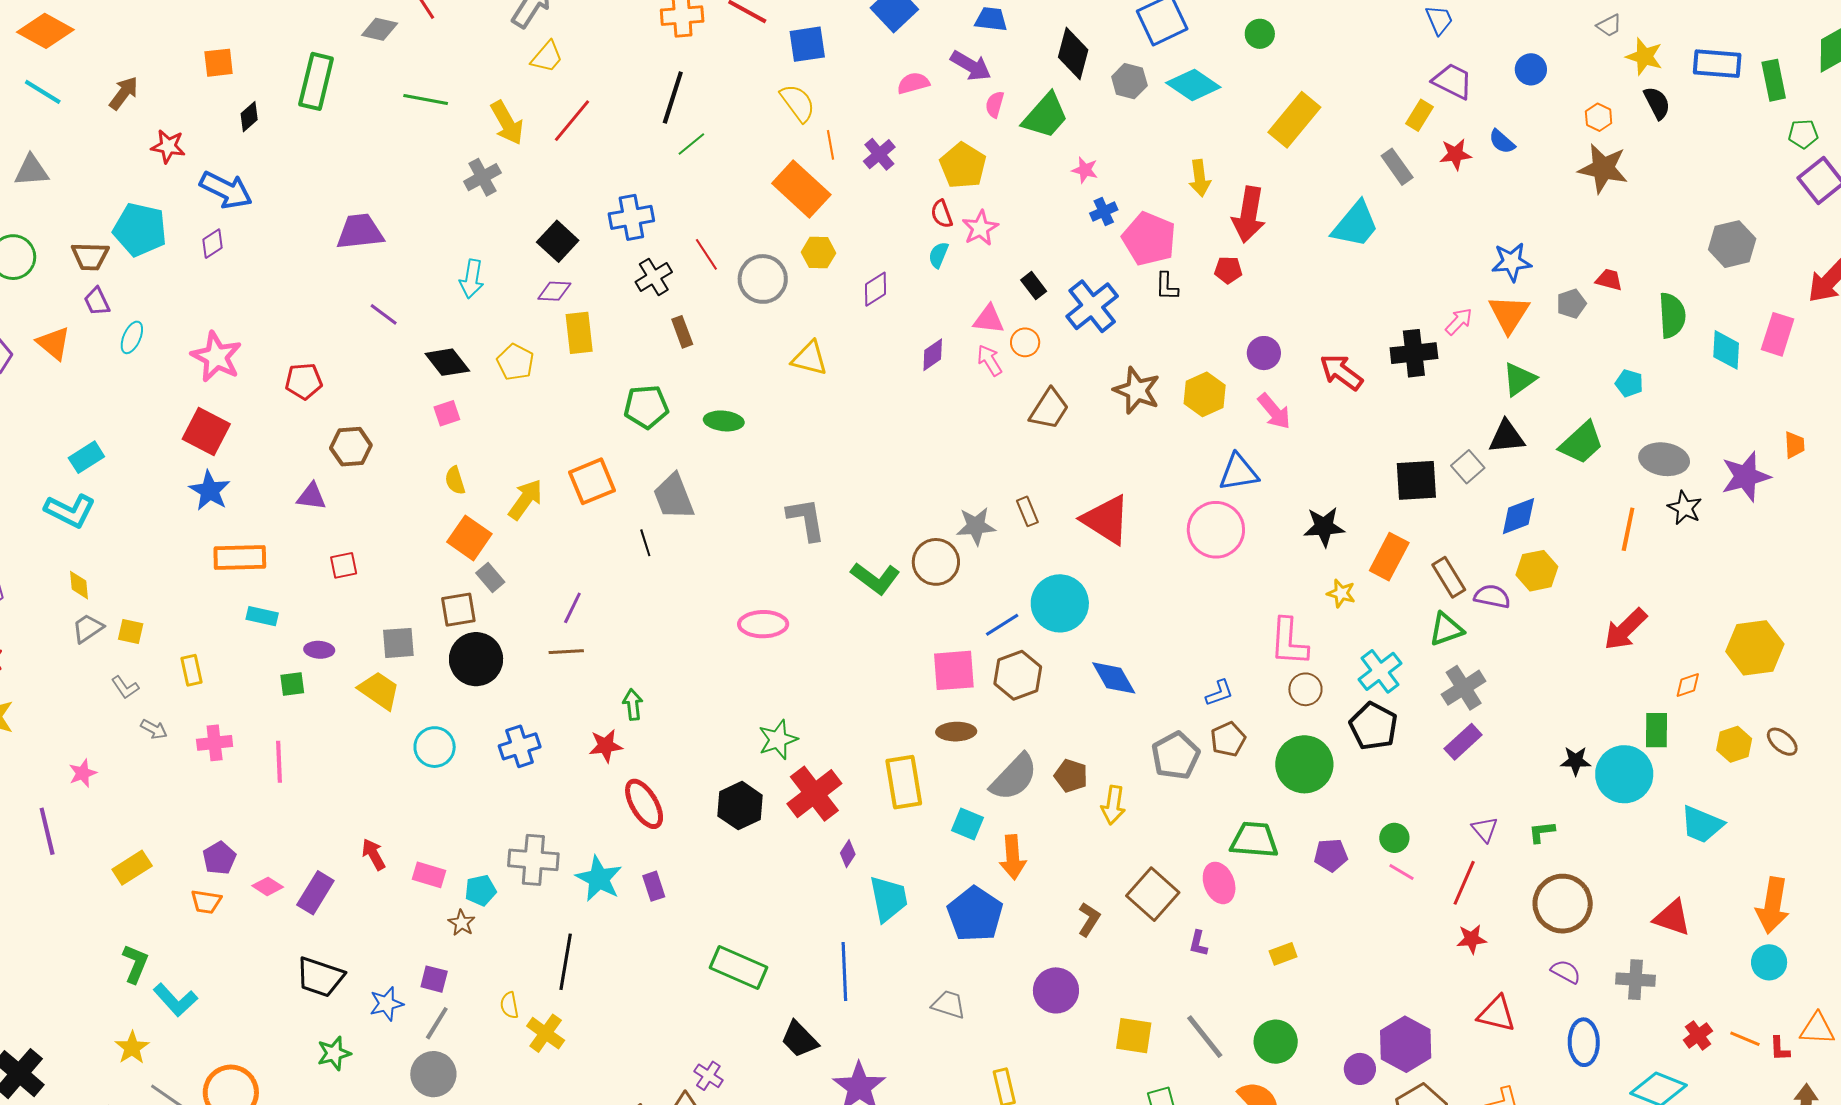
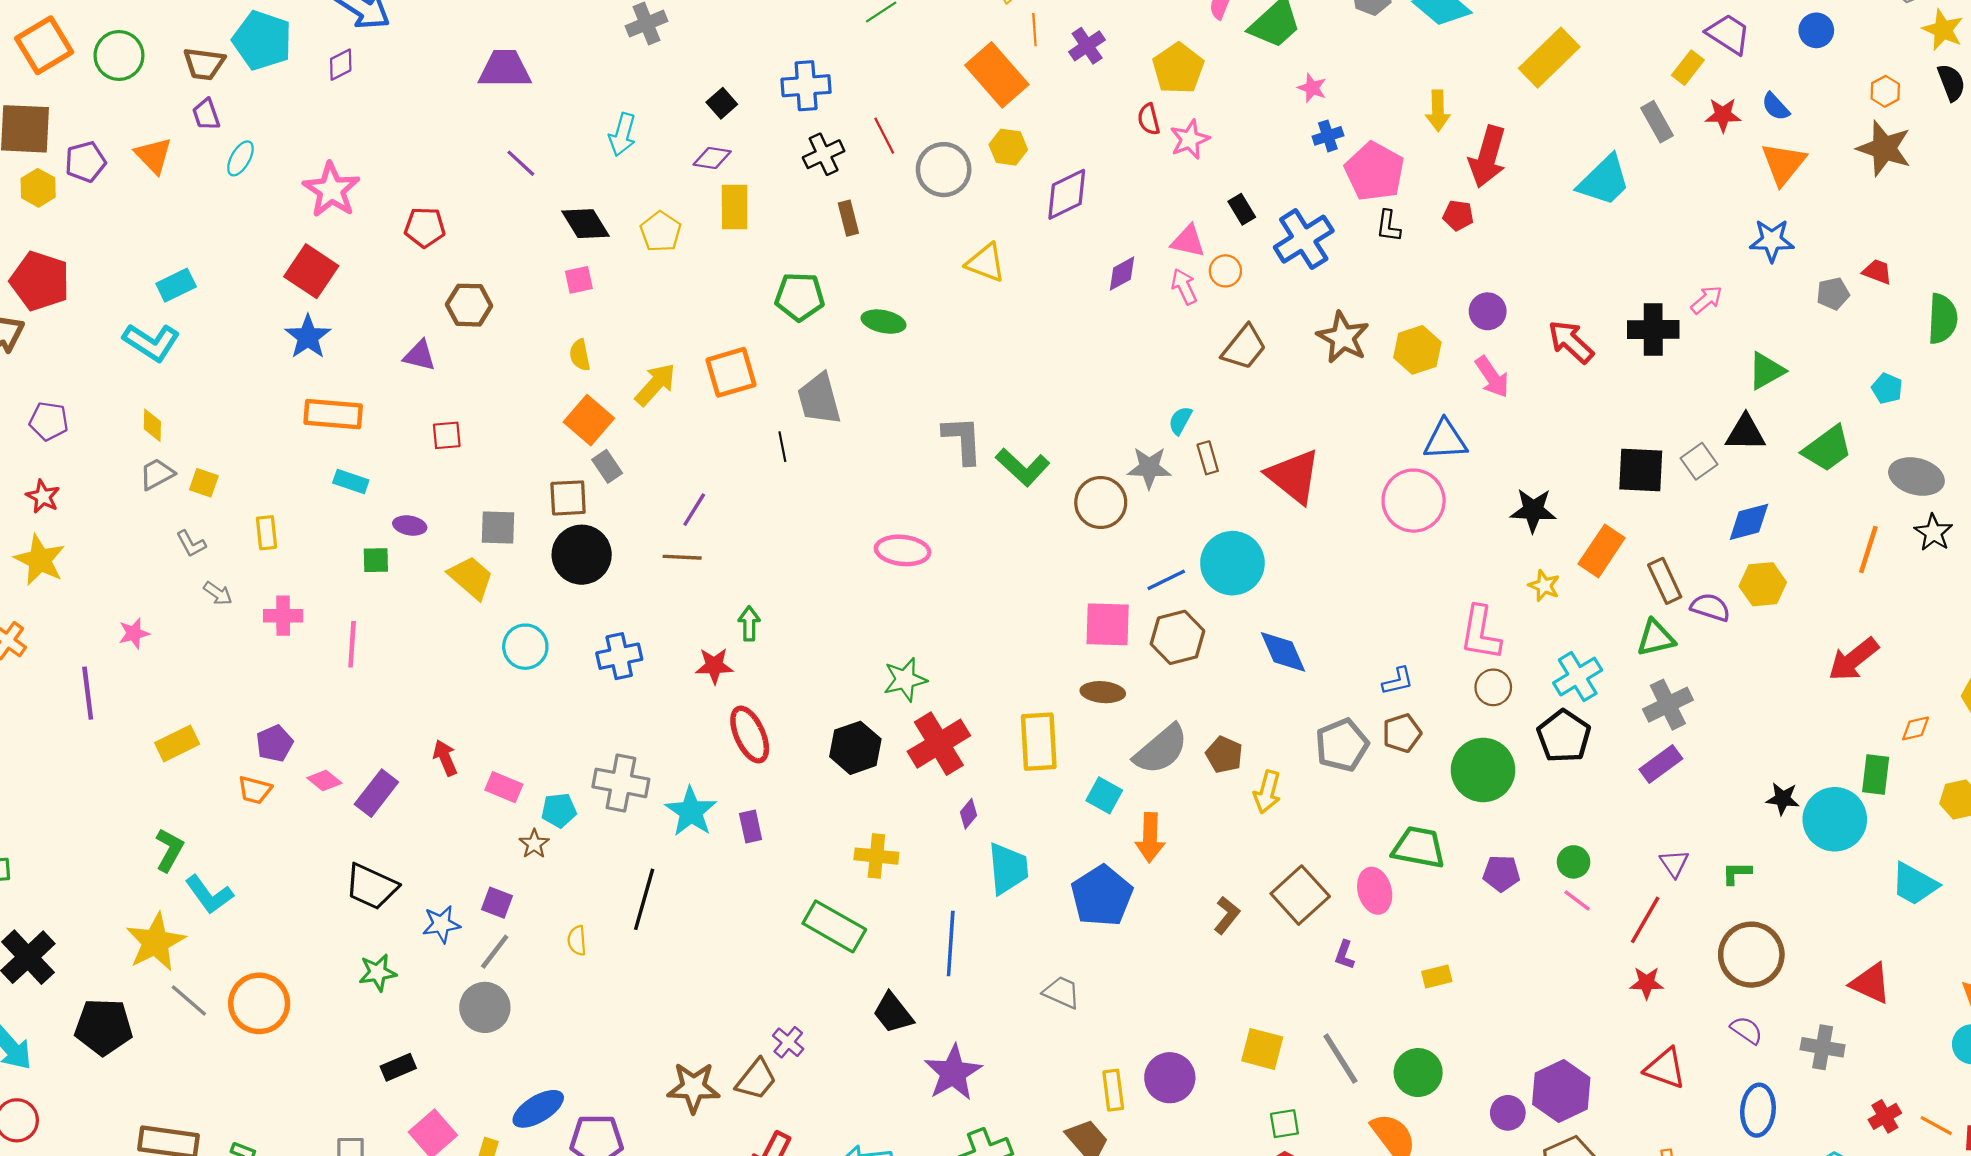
black square: (558, 241) -> (722, 103), size x0.7
cyan semicircle: (938, 255) -> (1180, 420), moved
purple diamond: (875, 289) -> (1067, 194), size x1.4
orange triangle: (1509, 314) -> (1783, 164), moved
green L-shape: (875, 578) -> (1023, 467), moved
purple circle: (1056, 990) -> (1170, 1078), moved
yellow cross: (546, 1033) -> (876, 856), moved, turned -36
yellow star: (132, 1048) -> (155, 942), size x1.6

